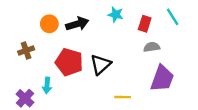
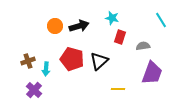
red rectangle: (145, 24) -> (120, 37), moved
brown cross: (26, 51) -> (28, 61), moved
cyan arrow: (47, 85) -> (46, 69), moved

